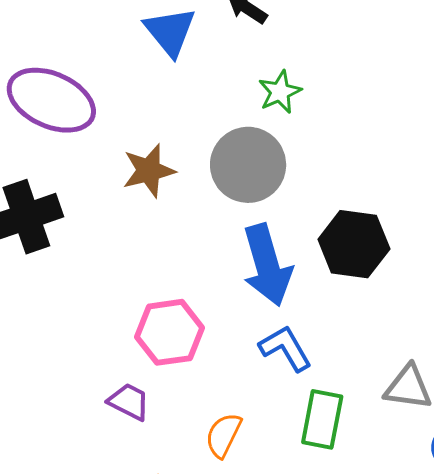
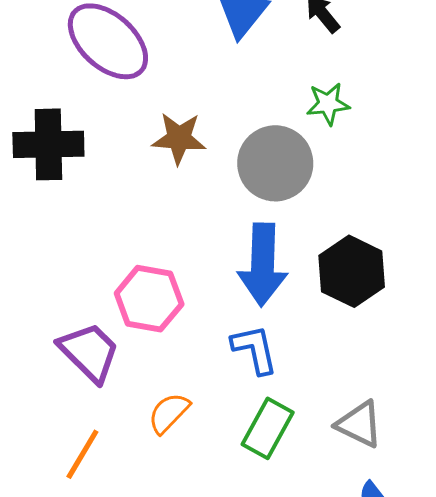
purple trapezoid: (129, 402) -> (89, 352), size x1.5

